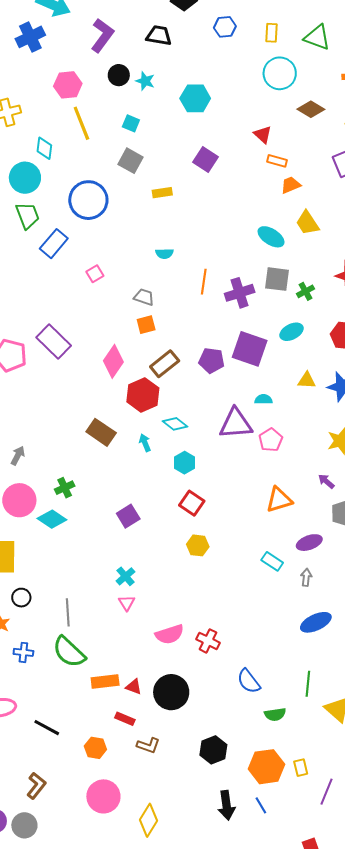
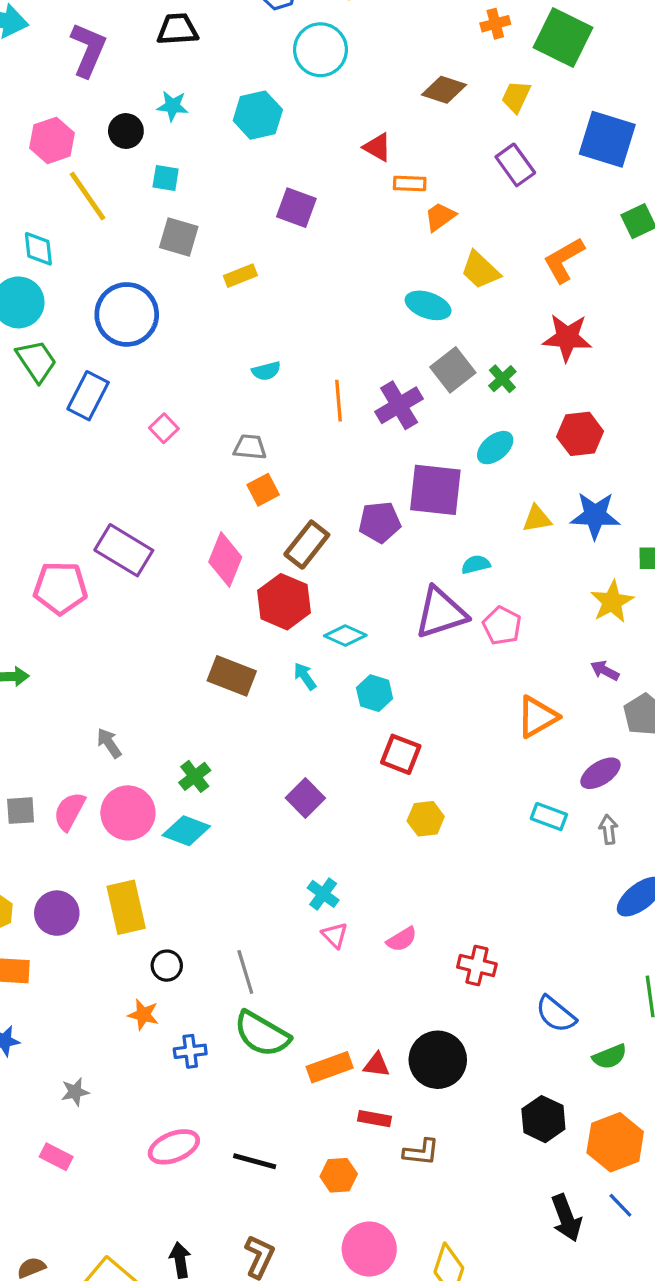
cyan circle: (280, 73) -> (320, 50), moved
black circle: (119, 75) -> (126, 131), moved
gray square: (277, 279) -> (453, 370), turned -32
gray arrow: (18, 456) -> (109, 743), turned -48
pink semicircle: (170, 634) -> (402, 939), moved, size x0.7
black hexagon: (213, 750) -> (543, 1119), moved

